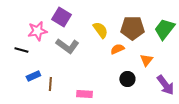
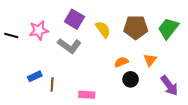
purple square: (61, 17) -> (74, 19), moved
orange semicircle: (117, 49) -> (121, 62), moved
black line: (21, 50) -> (11, 36), moved

